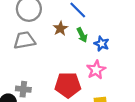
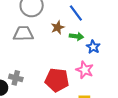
green arrow: (82, 35) -> (77, 36), turned -64
pink star: (96, 70) -> (85, 70), turned -30

